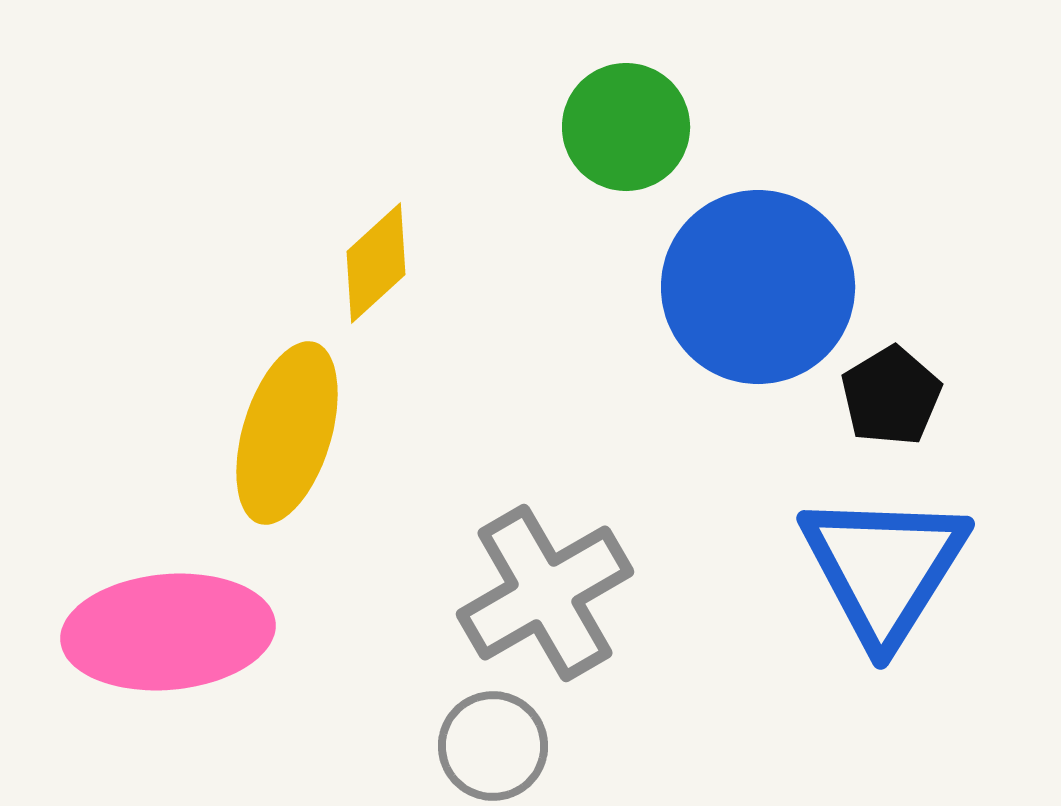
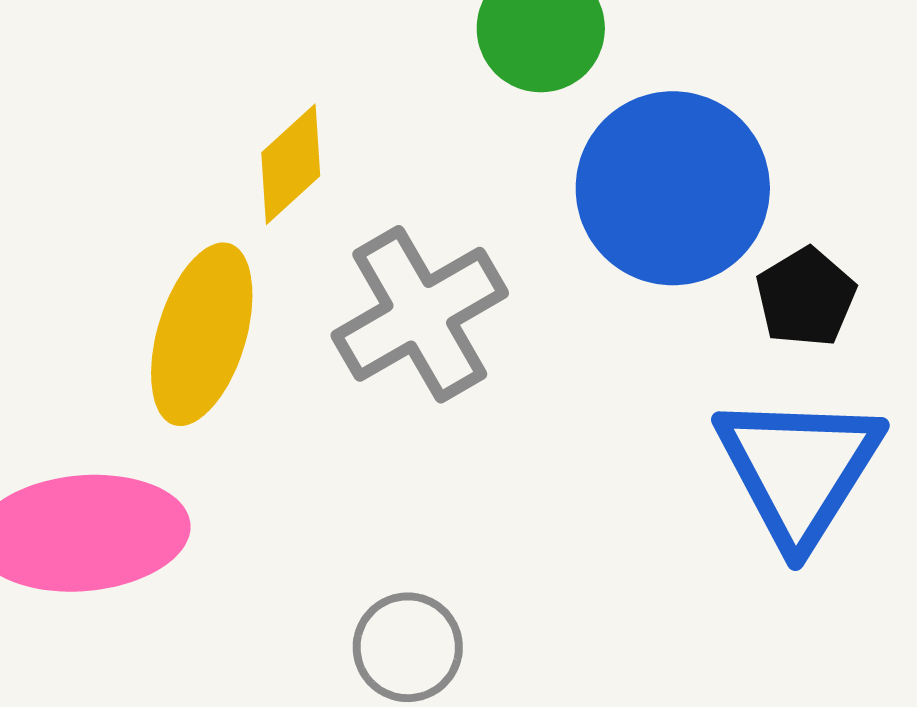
gray cross: (545, 593) -> (420, 314), moved

